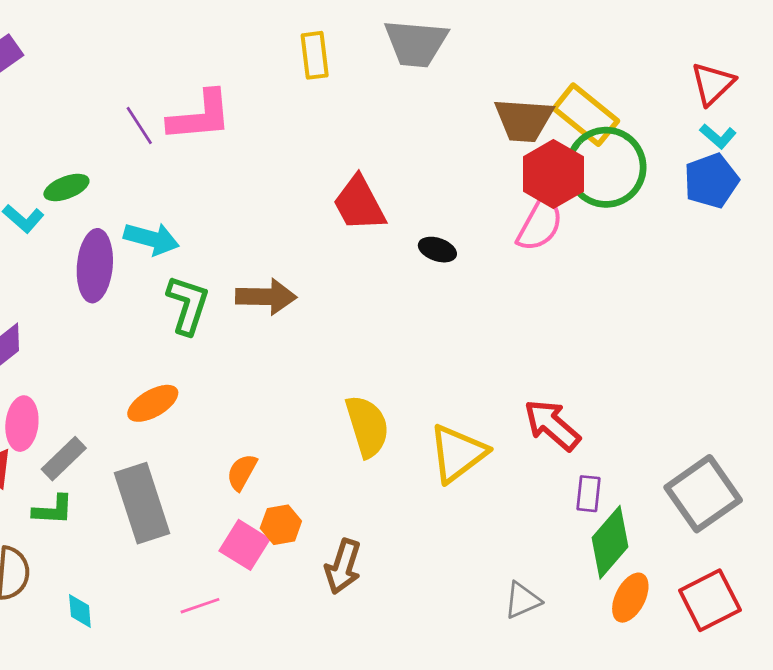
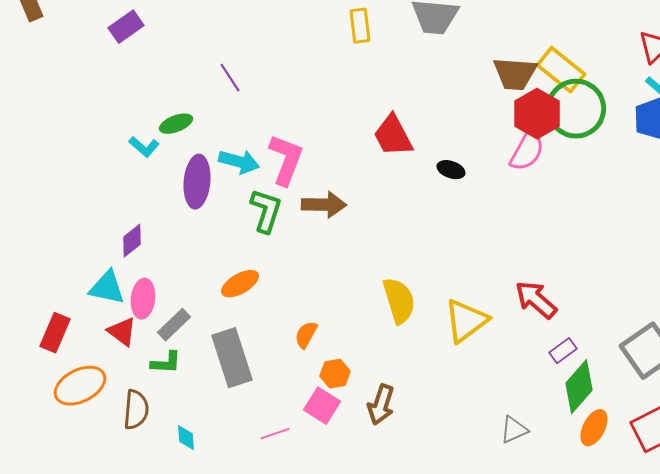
pink L-shape: (200, 116) -> (286, 160), moved, turned -64
purple rectangle: (588, 494) -> (563, 351), turned 48
pink square: (245, 545) -> (322, 406), moved

